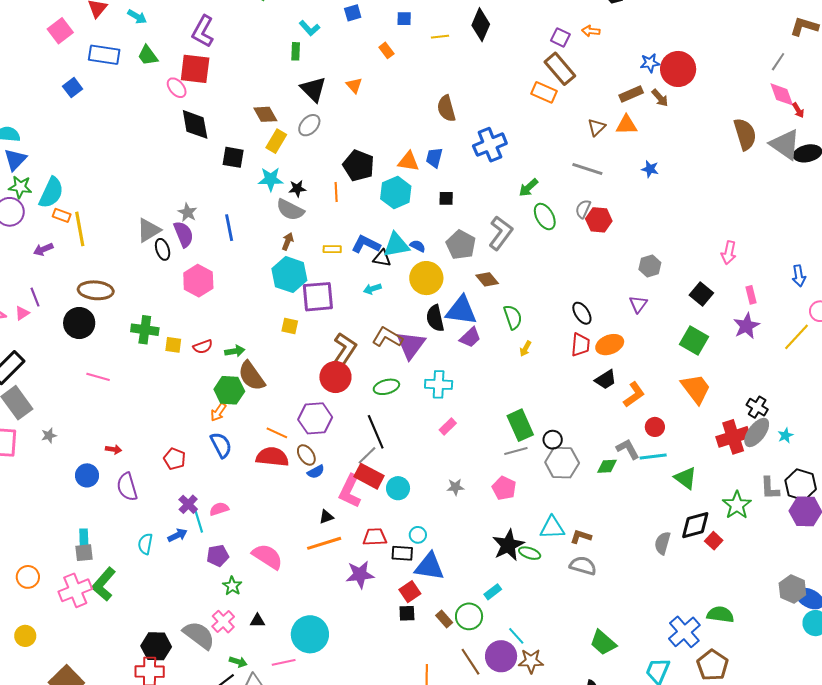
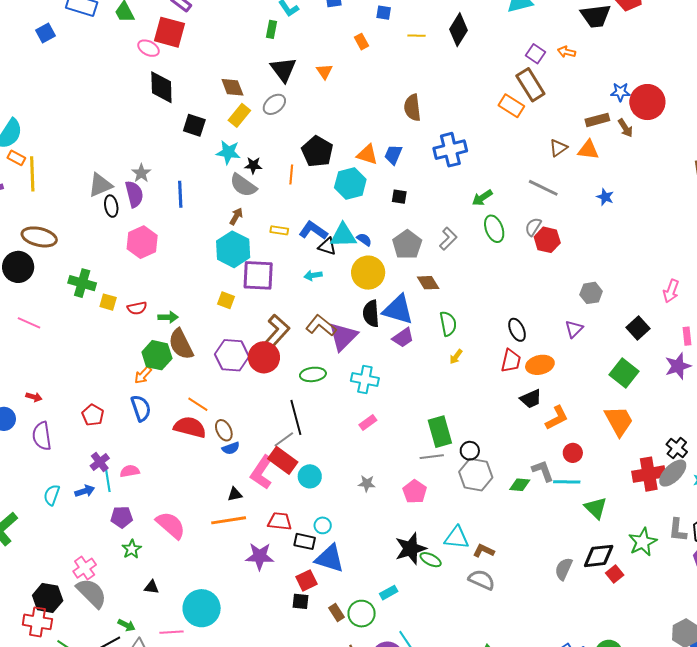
pink ellipse: (177, 88) -> (148, 48), turned -30
gray L-shape: (501, 233) -> (448, 239), size x0.7
purple hexagon: (315, 418) -> (232, 355), moved
pink cross: (223, 622) -> (85, 568), moved

